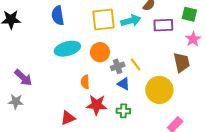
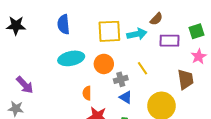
green square: (189, 14) -> (196, 31), turned -35
yellow line: (135, 64) -> (142, 68), moved

